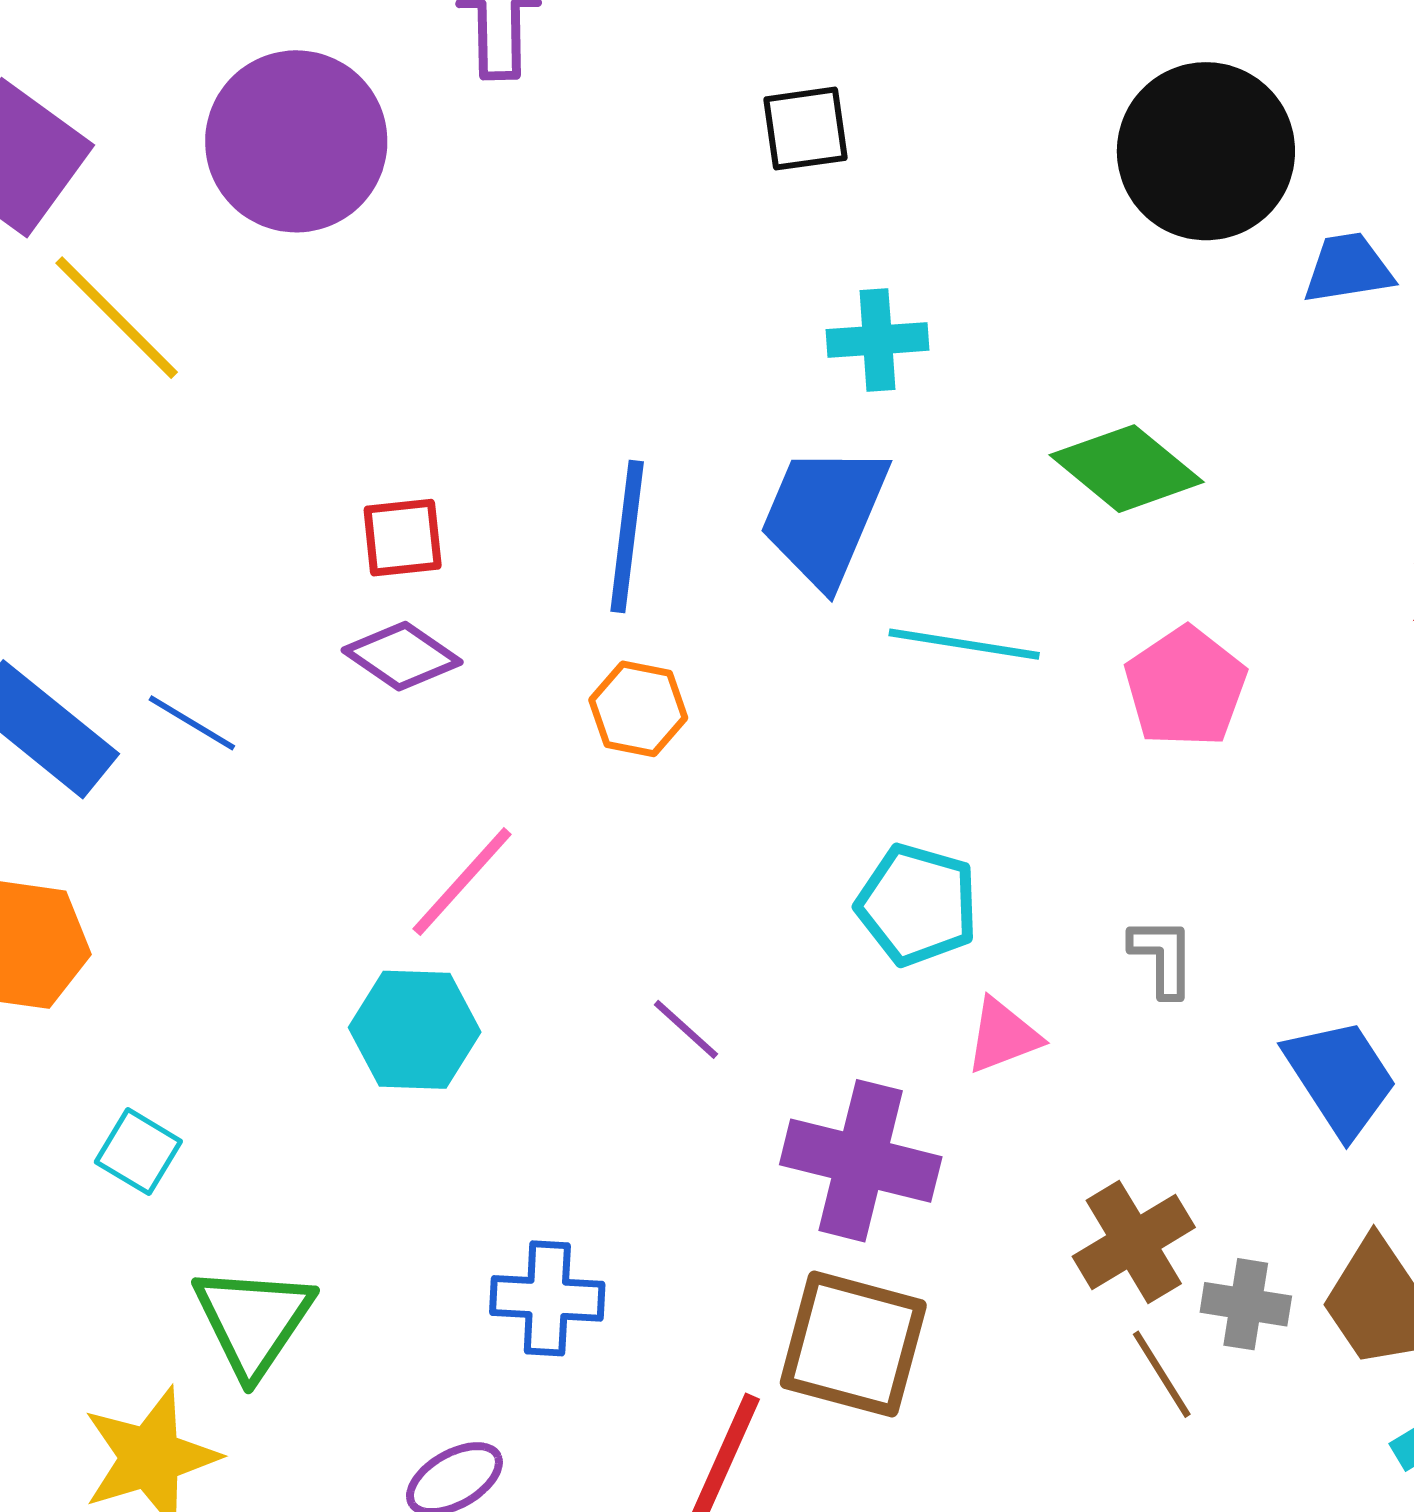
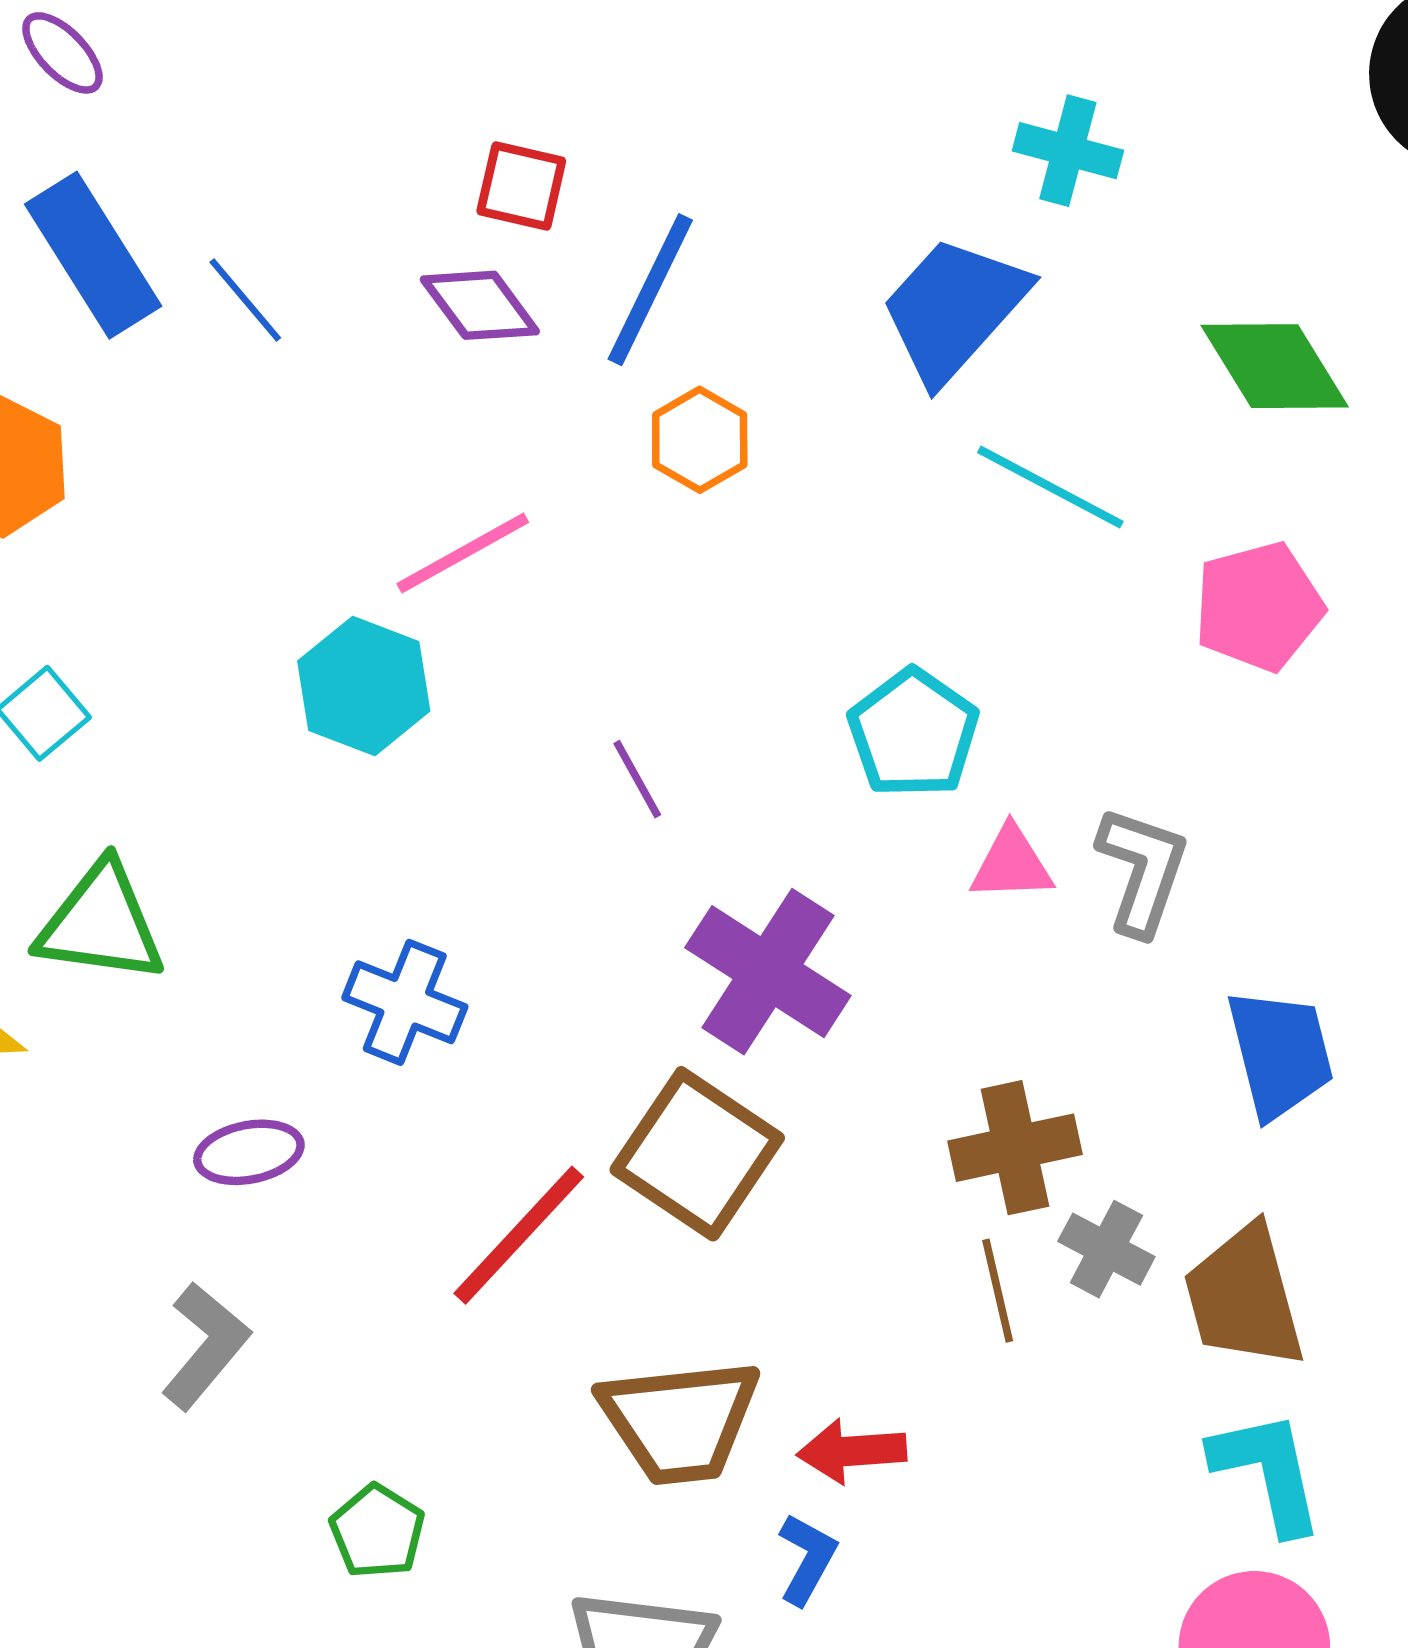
blue line: (627, 537) -> (650, 290), moved
gray L-shape: (1162, 957) -> (1142, 871), size x1.4
pink triangle: (1003, 1036) -> (1012, 864), moved
green triangle: (253, 1321) -> (101, 923), turned 45

